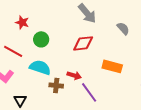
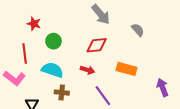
red line: (13, 51) -> (25, 53), turned 54
red arrow: (74, 75) -> (87, 70), moved
brown cross: (56, 85) -> (62, 93), moved

